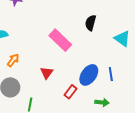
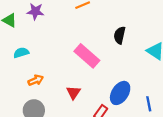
orange arrow: (13, 60) -> (36, 80), turned 32
blue line: (111, 74) -> (149, 104), moved

